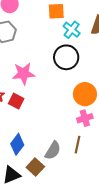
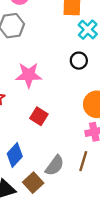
black circle: (66, 57) -> (79, 61), size x0.6
red square: (16, 101) -> (39, 116), moved

